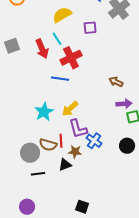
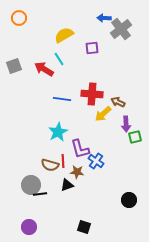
red arrow: (42, 49) -> (44, 69), turned 144
red cross: (71, 58) -> (92, 94), moved, turned 30
purple arrow: (124, 104) -> (126, 124), turned 91
yellow arrow: (70, 109) -> (103, 114), moved
cyan star: (44, 112) -> (58, 132), moved
black circle: (127, 146) -> (129, 200), moved
gray circle: (30, 153) -> (31, 185), moved

